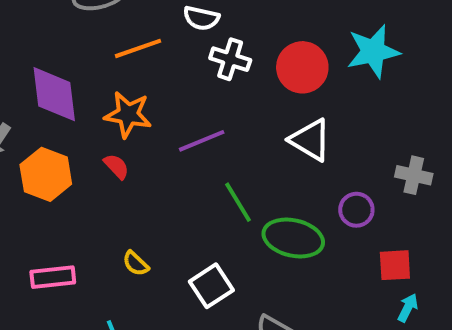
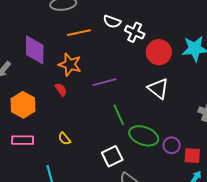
white cross: (230, 59) -> (135, 32), moved
orange hexagon: (46, 174) -> (23, 105), moved
purple circle: (356, 210) -> (172, 145), moved
white square: (211, 286) -> (112, 156), moved

